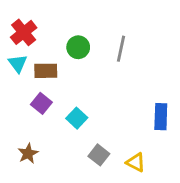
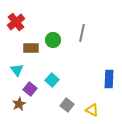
green circle: (78, 47) -> (53, 40), moved
cyan triangle: (18, 63) -> (17, 70), moved
purple square: (41, 103) -> (30, 89), moved

